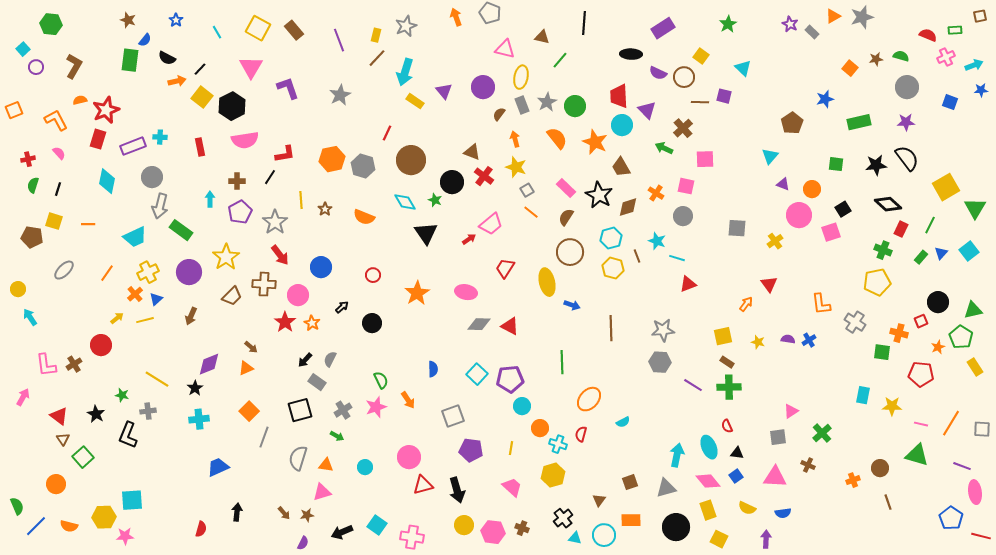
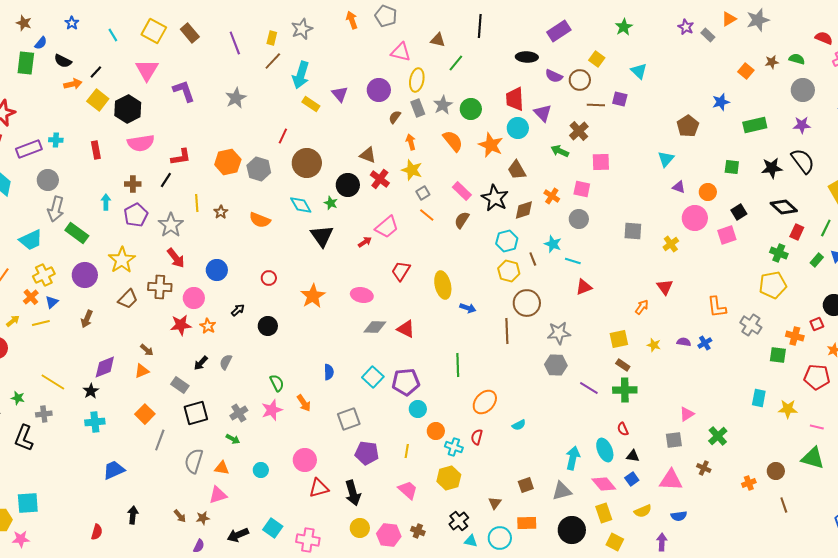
brown circle: (570, 252) -> (527, 303), moved
red star: (285, 322) -> (181, 325), turned 30
gray rectangle: (317, 382) -> (180, 385), moved
yellow semicircle: (747, 508) -> (643, 511), turned -48

